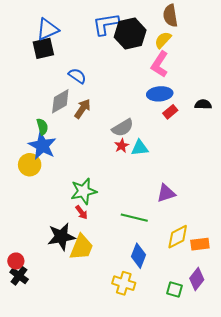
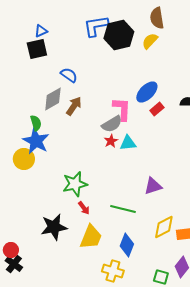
blue triangle: (48, 29) -> (41, 31), size x0.6
pink L-shape: (160, 64) -> (122, 109), moved, turned 150
blue ellipse: (160, 94) -> (147, 92), turned -40
red arrow: (81, 212) -> (84, 208), moved
yellow trapezoid: (81, 247) -> (91, 237), moved

